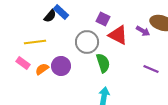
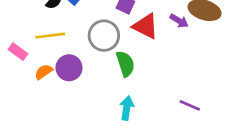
yellow line: (35, 42) -> (50, 36), moved
pink rectangle: (23, 63) -> (18, 52), moved
purple line: (151, 69) -> (190, 105), moved

